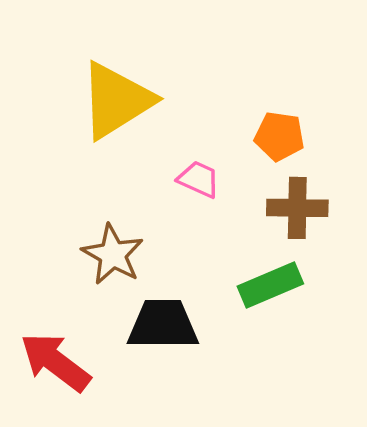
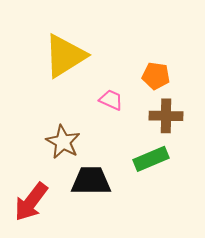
red arrow: (55, 362) -> (31, 202), turned -90

